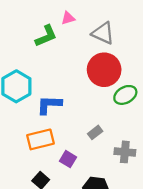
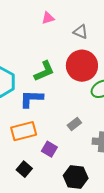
gray triangle: (103, 33) -> (81, 32), size x0.7
green L-shape: (46, 36) -> (44, 71), moved

